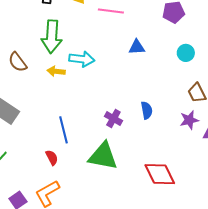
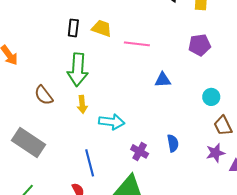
cyan circle: (186, 53) -> (211, 97), moved
cyan arrow: (82, 59) -> (112, 122), moved
yellow arrow: (56, 71) -> (82, 104), turned -102

